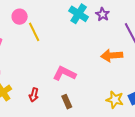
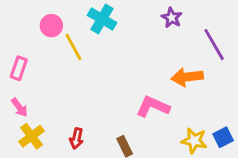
cyan cross: (79, 14) -> (102, 19), moved
pink L-shape: (64, 74) -> (153, 107), moved

